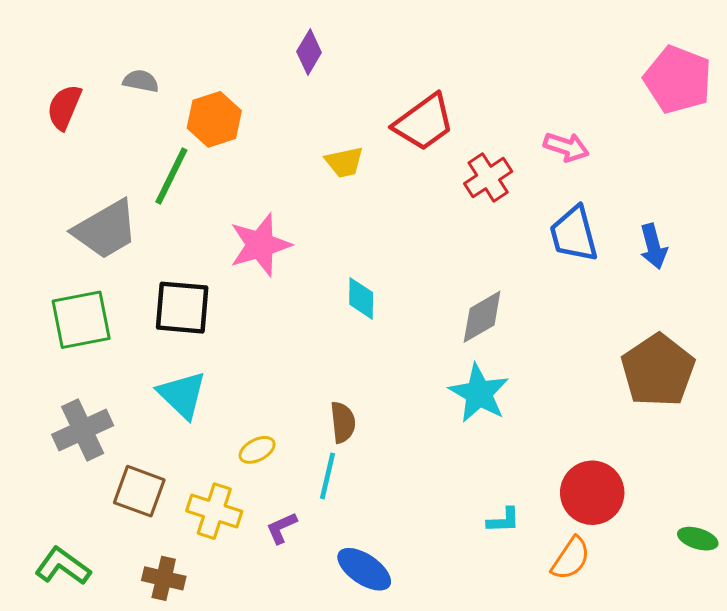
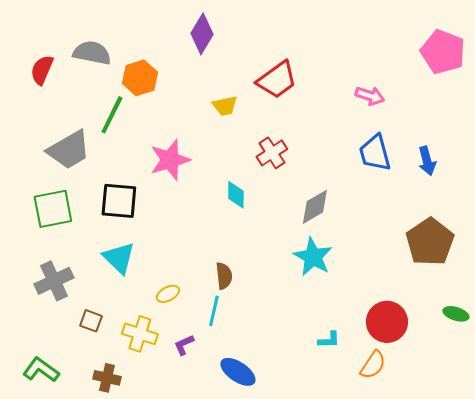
purple diamond: (309, 52) -> (202, 34), size x1.4
gray semicircle: (141, 81) -> (92, 53), size x1.6
red cross: (488, 177) -> (272, 153), moved
brown square: (139, 491) -> (91, 321), size x0.7
green ellipse: (698, 539) -> (456, 314), moved

